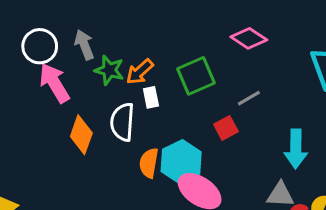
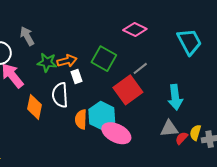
gray arrow: (84, 45) -> (27, 36), moved
orange arrow: (140, 72) -> (67, 61), turned -144
green square: (196, 76) -> (104, 59), turned -30
red square: (226, 128) -> (128, 90), size x1.8

